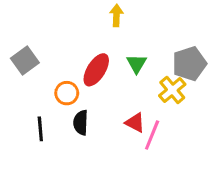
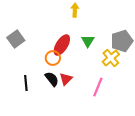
orange circle: (67, 93) -> (53, 58), moved
black semicircle: (81, 123) -> (52, 79), turned 140
red triangle: (135, 123) -> (66, 79), moved, turned 48

